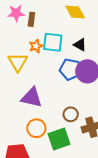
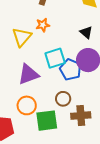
cyan square: (53, 42) -> (55, 58), moved, turned -35
blue pentagon: (70, 69) -> (70, 70), moved
purple triangle: (32, 97) -> (28, 74), turned -45

